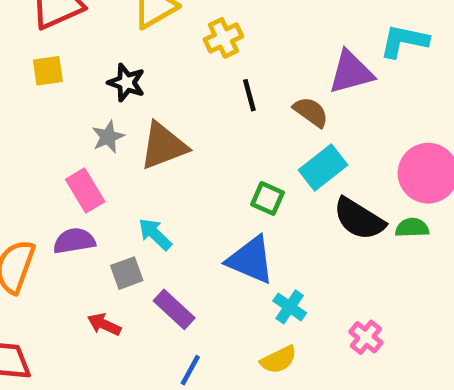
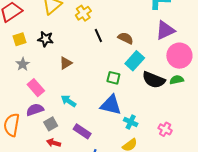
yellow square: (48, 71) -> (19, 39), moved
purple triangle: (351, 72) -> (165, 30), moved
gray star: (108, 137) -> (23, 64), moved
brown triangle: (163, 146) -> (66, 63), size x0.6
gray square: (127, 273) -> (51, 124), moved

